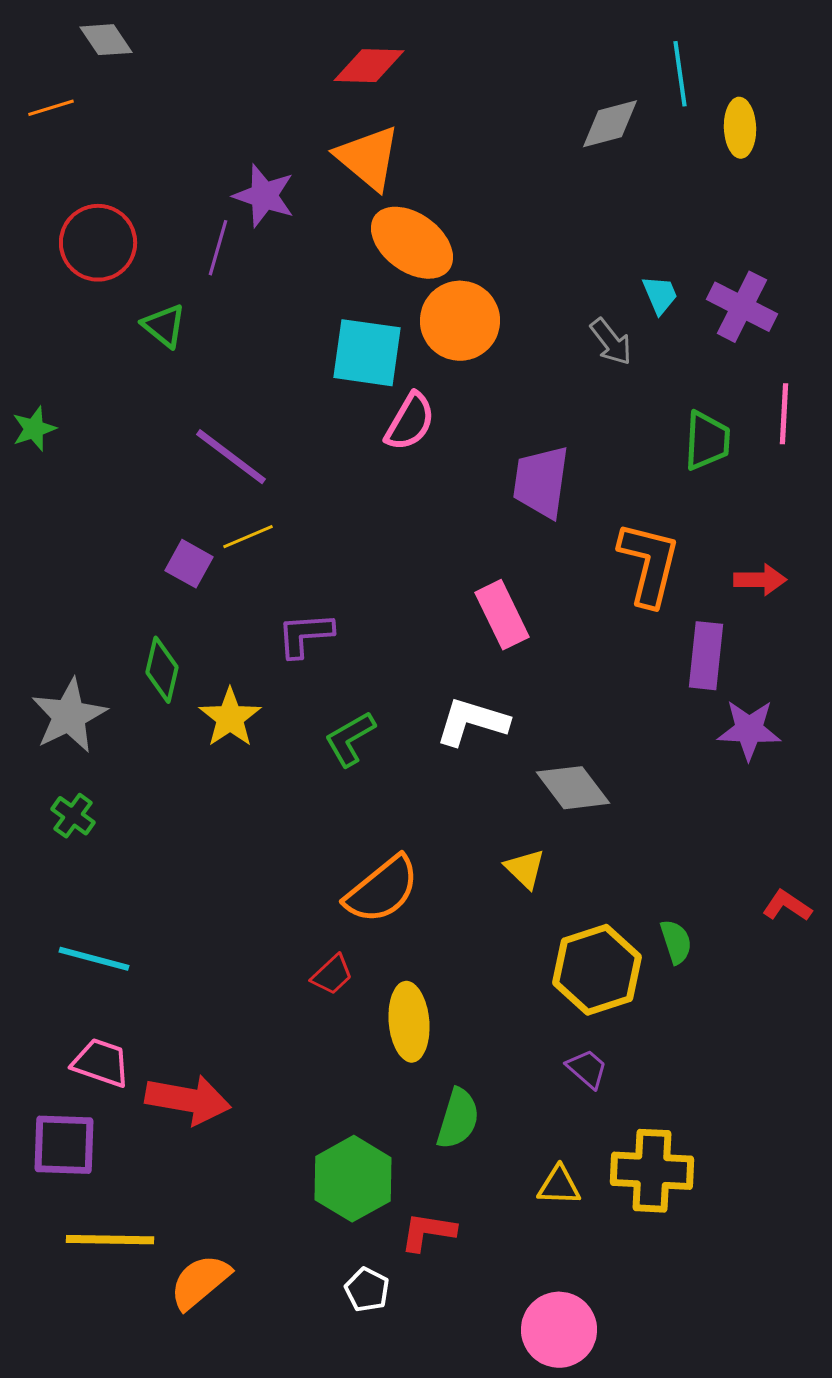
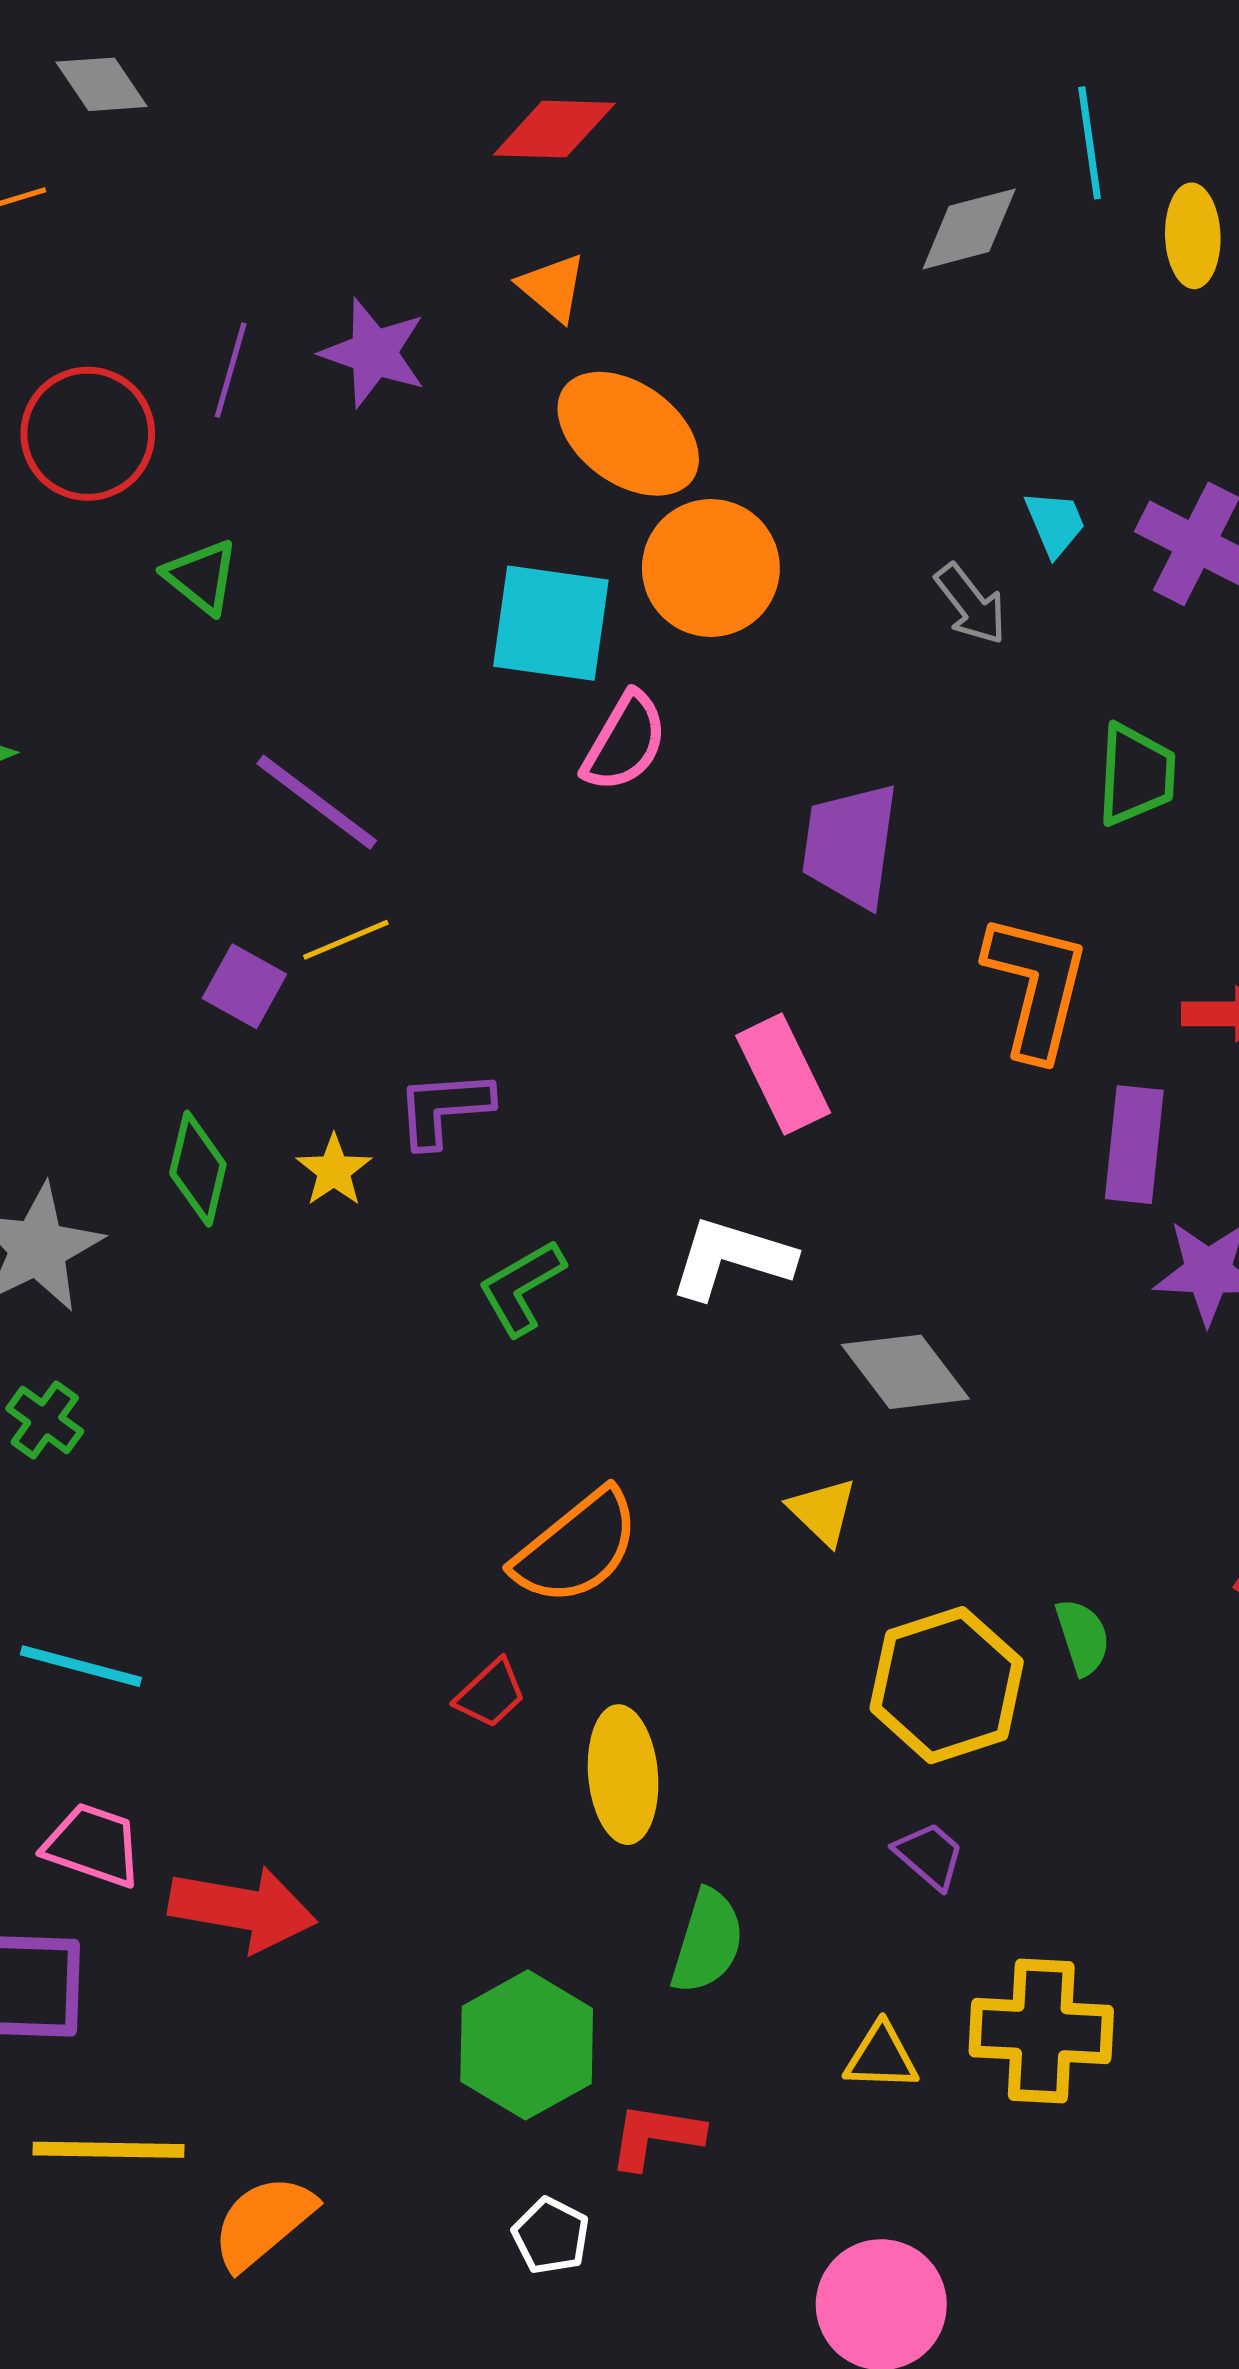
orange triangle: (368, 158) -> (552, 287), size x0.6
purple line: (218, 248) -> (231, 370), moved
yellow star: (230, 718) -> (334, 1170), moved, size x0.7

